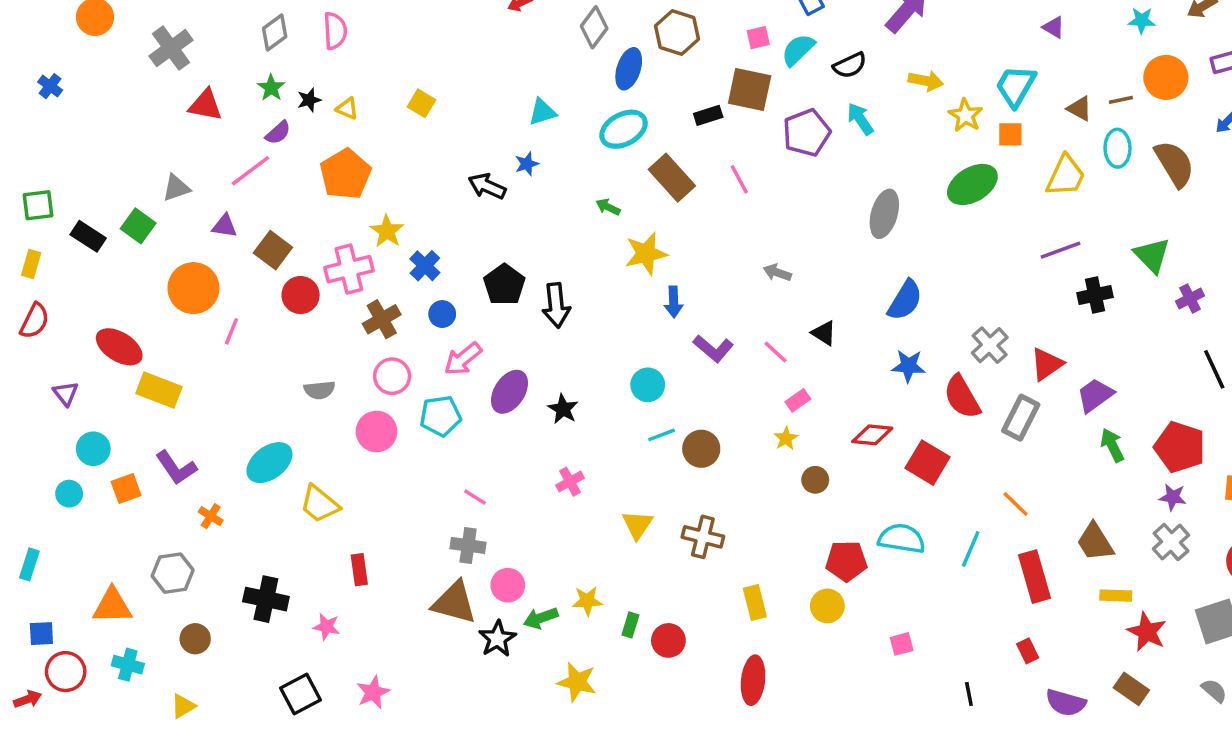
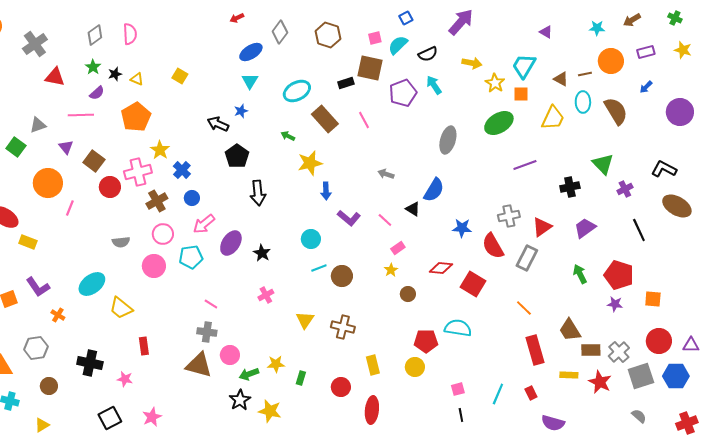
blue ellipse: (629, 69) -> (251, 52), moved, turned 40
cyan triangle: (542, 112) -> (250, 81), turned -42
pink line: (250, 171) -> (81, 115), turned 35
purple triangle: (225, 226) -> (66, 147), turned 42
purple line: (1060, 250) -> (525, 165), moved
black pentagon: (504, 285) -> (237, 156), moved
blue semicircle: (905, 300) -> (434, 190), moved
gray cross: (990, 345) -> (509, 216), turned 30
yellow rectangle: (159, 390) -> (28, 242), size x0.7
purple trapezoid: (1095, 395) -> (585, 228), moved
gray cross: (1171, 542) -> (619, 352), moved
cyan line: (971, 549) -> (498, 394), moved
yellow rectangle: (1116, 596) -> (569, 375), moved
black star: (497, 639) -> (240, 400), moved
red circle: (668, 640) -> (341, 387), moved
brown rectangle: (1131, 689) -> (591, 350), moved, turned -36
black line: (969, 694) -> (461, 415), moved

